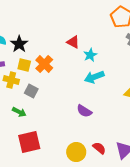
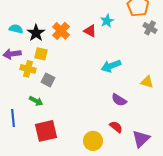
cyan star: (90, 55) -> (107, 21), moved
orange cross: (44, 64) -> (61, 31), moved
purple semicircle: (84, 111) -> (119, 100), moved
red semicircle: (99, 148) -> (116, 127), moved

